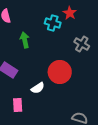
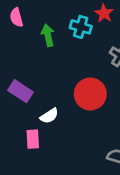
green arrow: (25, 40) -> (48, 35), moved
white semicircle: (38, 88) -> (49, 116), moved

